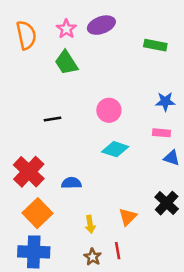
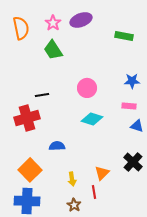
red cross: (29, 172) -> (27, 118), moved, turned 30
red line: (118, 251) -> (94, 192), moved

